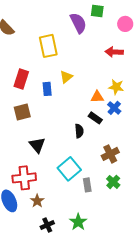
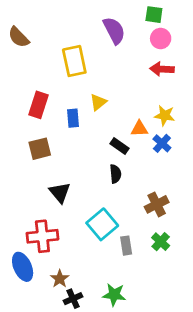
green square: (97, 11) -> (154, 15), moved
pink circle: (125, 24) -> (161, 38), moved
black rectangle: (95, 118) -> (119, 146), moved
brown star: (37, 201) -> (60, 279), moved
green star: (78, 222) -> (114, 295), turned -30

